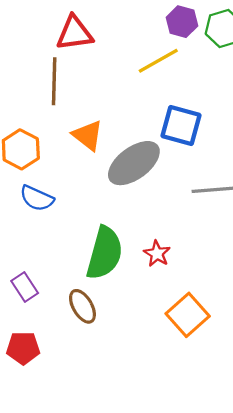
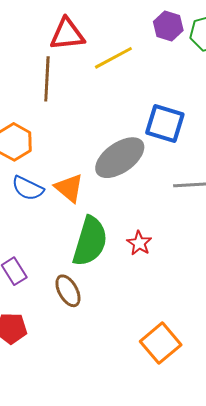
yellow line: (158, 61) -> (113, 58), moved
orange triangle: (88, 135) -> (69, 188), moved
orange square: (188, 315) -> (161, 343), moved

